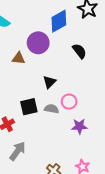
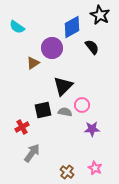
black semicircle: (79, 51) -> (92, 47), moved
brown triangle: (19, 58) -> (33, 63), turned -40
black triangle: (49, 82) -> (63, 86), size x1.5

